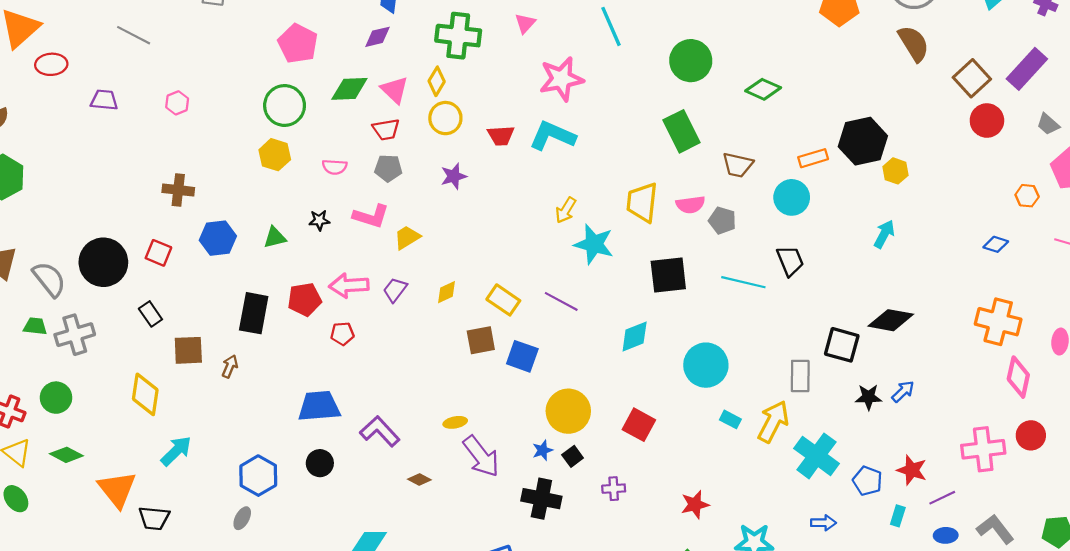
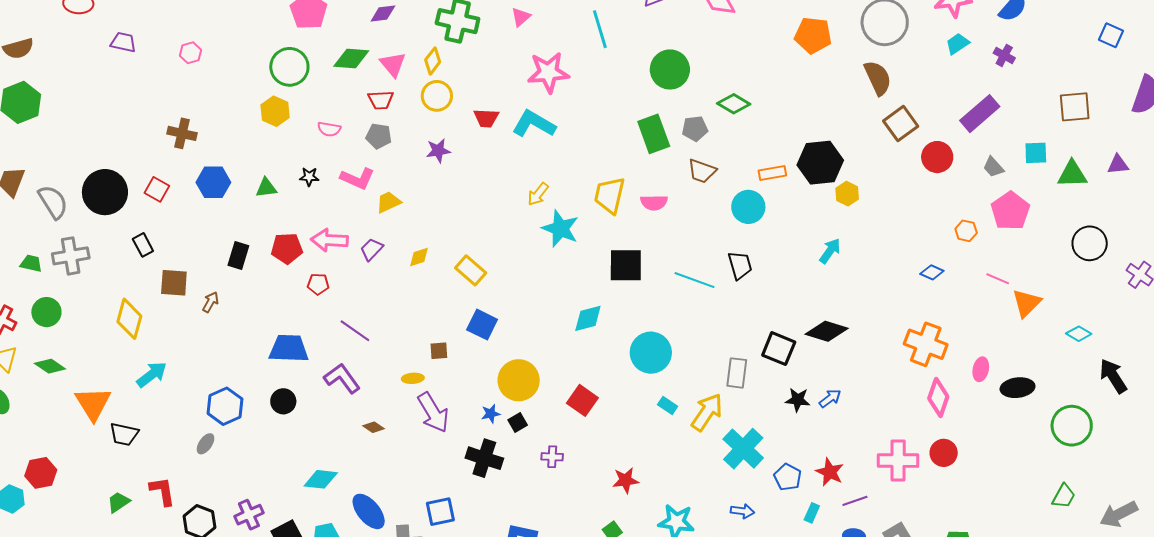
brown square: (972, 78) -> (901, 124), moved
gray pentagon: (722, 220) -> (695, 129), moved, turned -30
purple line: (561, 301) -> (355, 331), moved
black rectangle: (254, 313) -> (238, 256), size x0.7
green trapezoid: (35, 326) -> (31, 263), moved
brown square: (481, 340) -> (439, 351), moved, size x0.7

